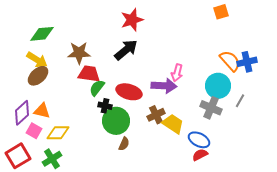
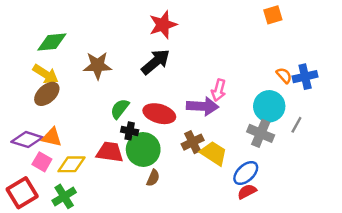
orange semicircle: (230, 61) -> (284, 75), size x0.6
red trapezoid: (89, 74) -> (110, 152), moved
purple diamond: (22, 113) -> (27, 140), turned 60
blue ellipse: (199, 140) -> (246, 173), turned -70

